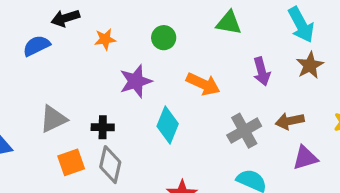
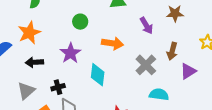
black arrow: (65, 18) -> (34, 62), moved, turned 30
orange star: (105, 39) -> (29, 33), moved, size x1.6
brown star: (310, 65) -> (175, 13), turned -30
brown arrow: (290, 121) -> (172, 51), turned -48

